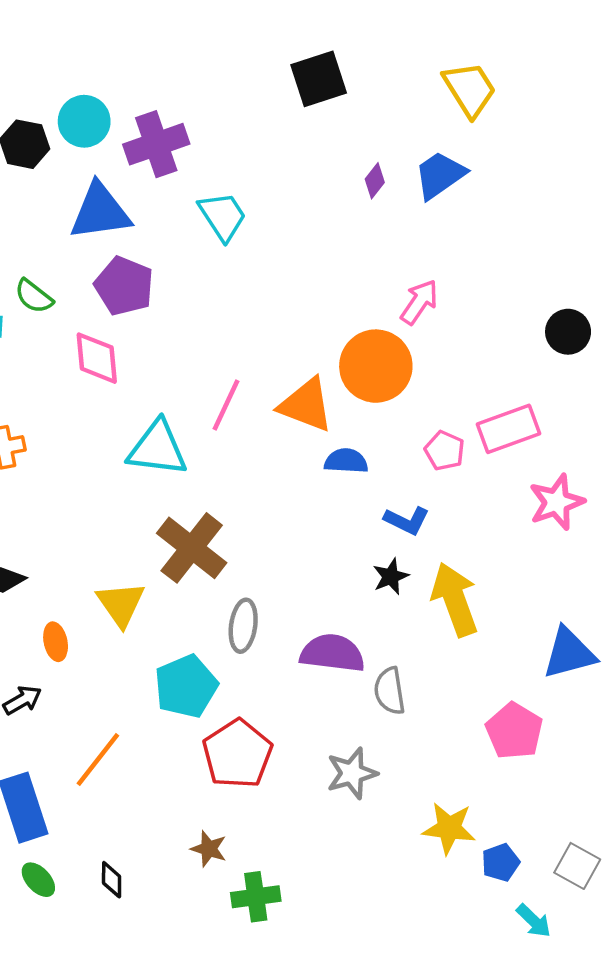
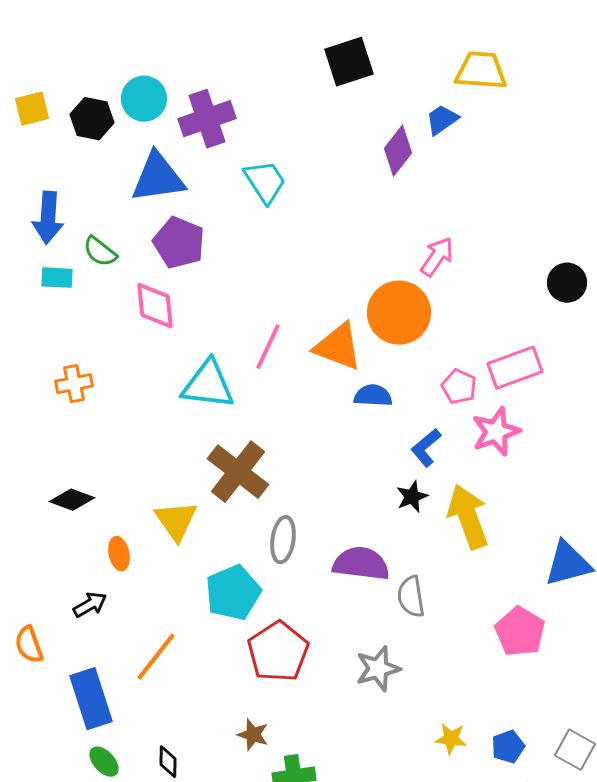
yellow trapezoid: (470, 89) -> (481, 71), turned -54
blue trapezoid: (440, 175) -> (442, 120), moved, size x0.7
purple diamond: (375, 181) -> (398, 151), size x1.6
pink star: (557, 502) -> (496, 432), moved
blue L-shape: (407, 520) -> (426, 448), turned 114
yellow star: (449, 828) -> (451, 739), moved, size x0.7

